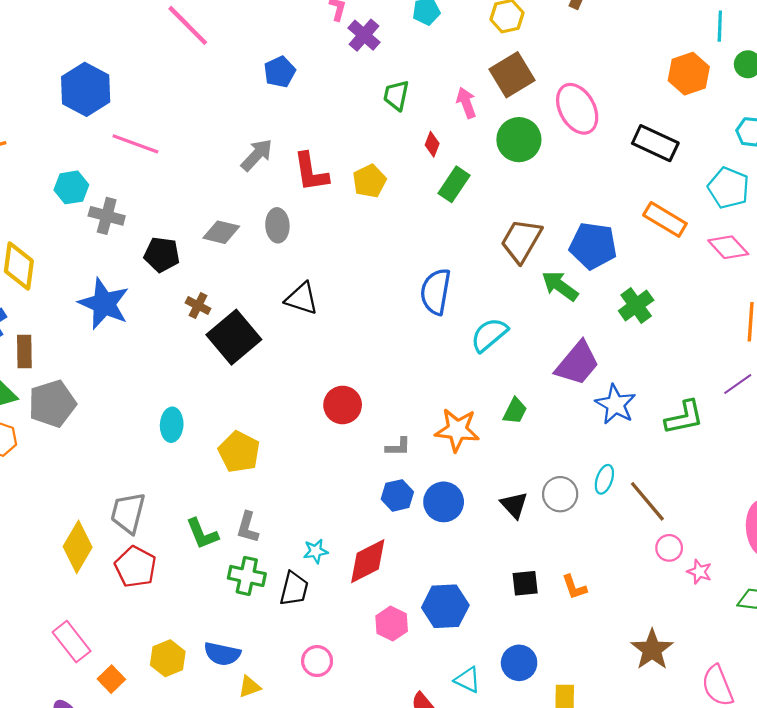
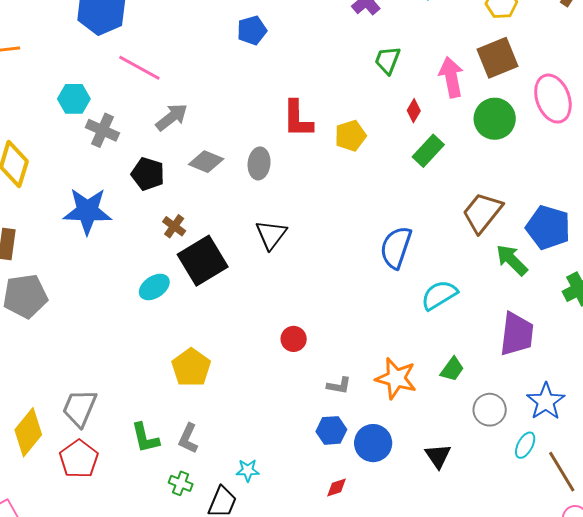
blue pentagon: (280, 72) -> (252, 30), moved
pink arrow: (466, 103) -> (451, 77), size x1.4
gray arrow: (257, 155) -> (172, 117), moved
black triangle: (302, 299) -> (271, 235), turned 40
blue star: (104, 304) -> (87, 211), turned -30
purple trapezoid: (577, 363) -> (517, 334), turned -42
blue star: (615, 404) -> (546, 401), moved
red circle: (343, 405) -> (294, 339), size x0.7
cyan ellipse: (172, 425) -> (154, 287), moved, turned 44
gray circle: (560, 494) -> (490, 410), moved
red diamond: (368, 561) -> (337, 488), moved, size x0.5
green cross: (247, 576) -> (181, 483), size x0.7

